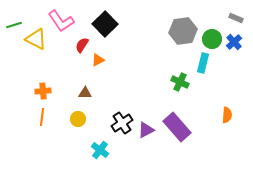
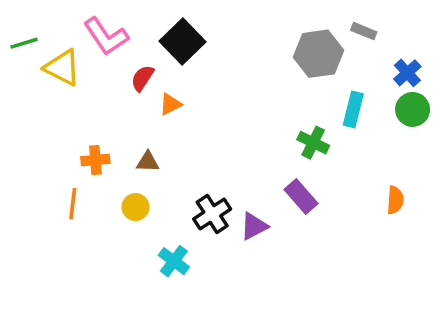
gray rectangle: (236, 18) -> (364, 31), moved
green circle: (212, 39) -> (413, 109), moved
orange cross: (43, 91) -> (95, 160), moved
purple rectangle: (177, 127) -> (301, 197), moved, size x0.7

